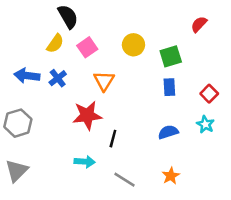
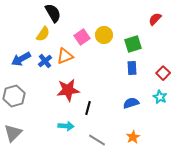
pink square: (87, 47) -> (82, 37), moved
blue arrow: (27, 76) -> (21, 59), turned -36
orange triangle: (104, 81) -> (65, 56), moved, turned 36

